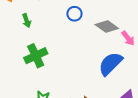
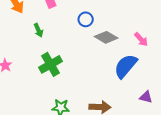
gray diamond: (107, 26) -> (106, 37), moved

